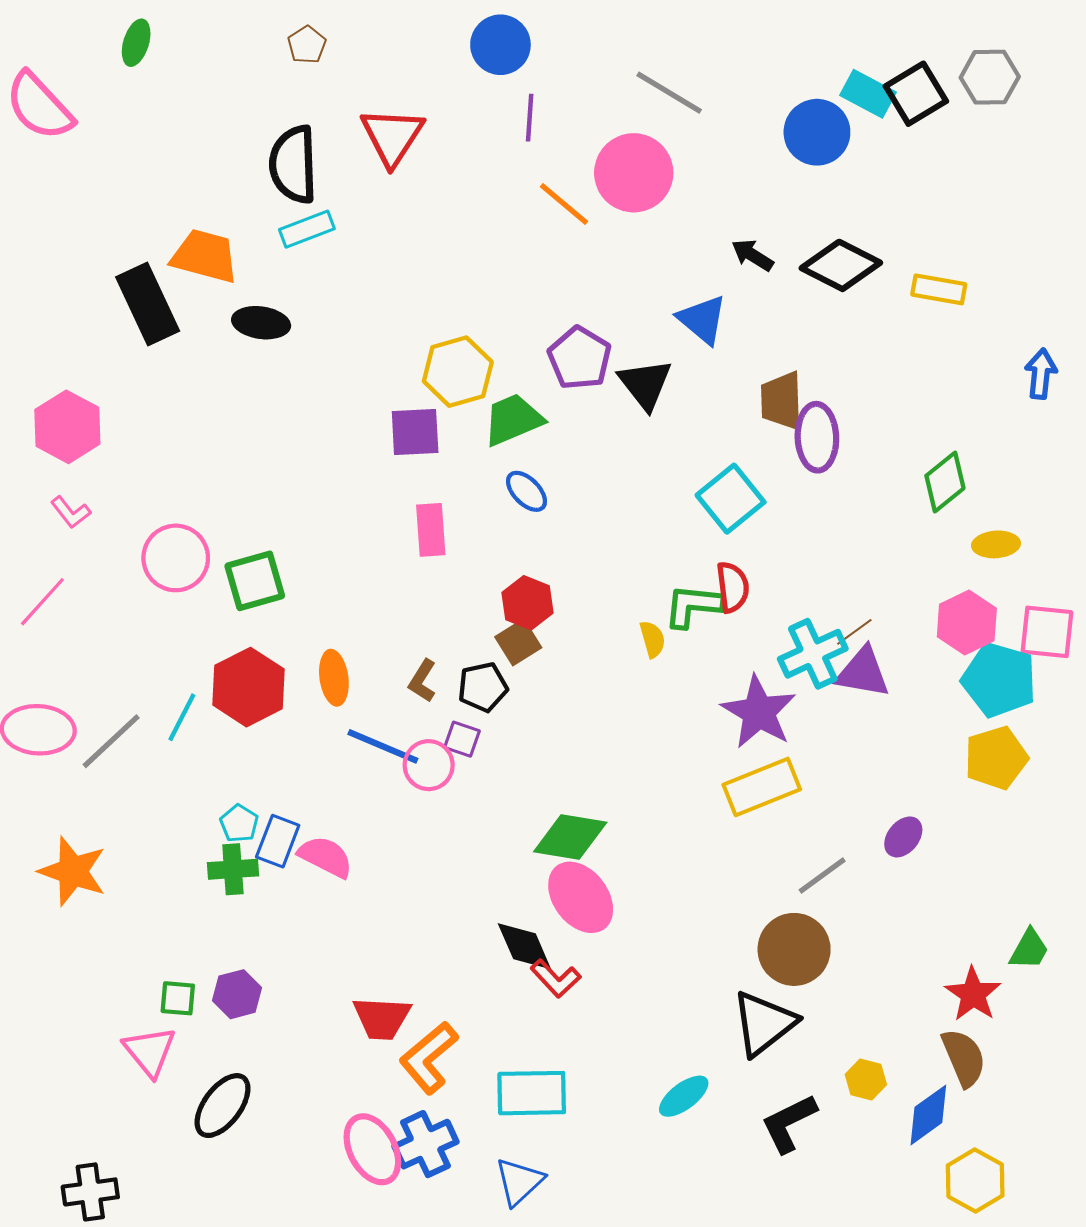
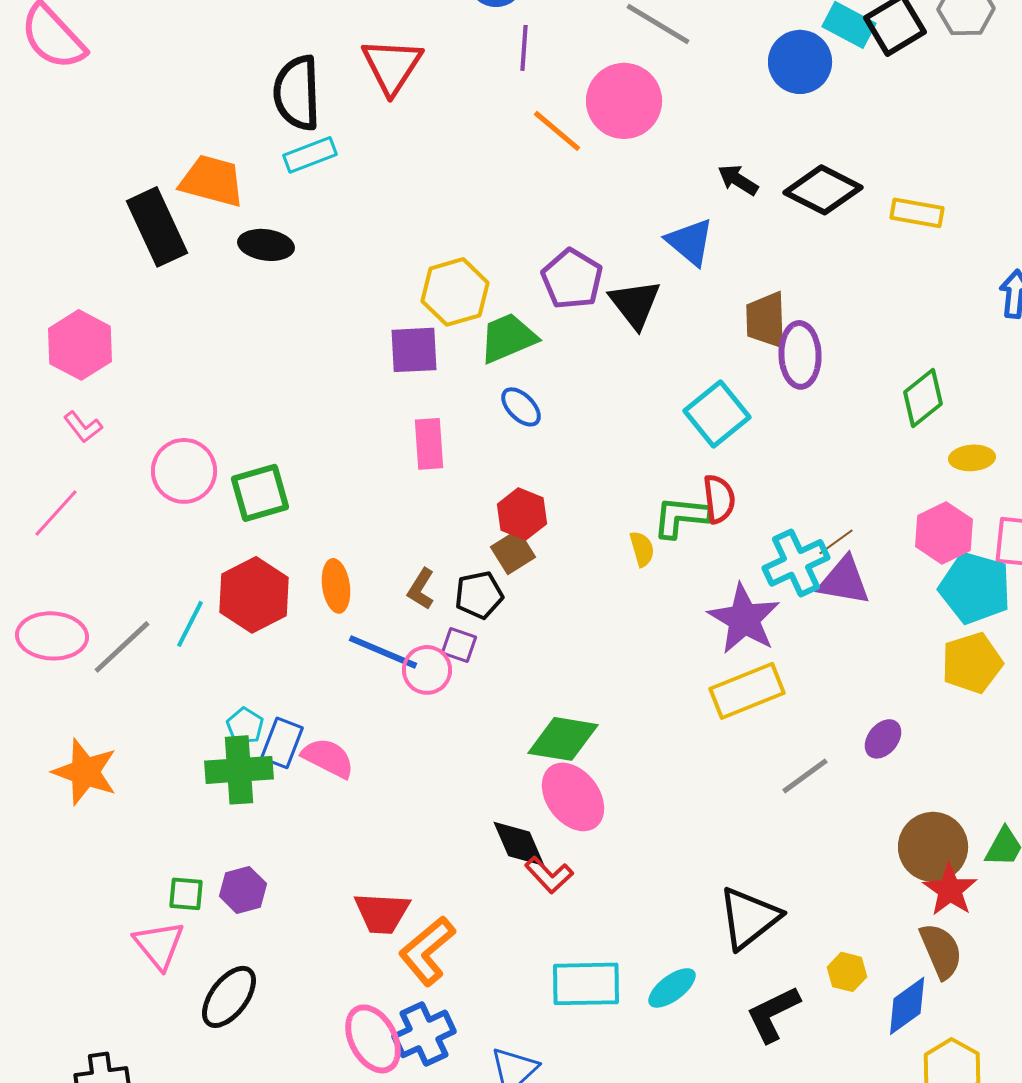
green cross: (233, 869) -> (239, 770), size x1.4
brown circle: (794, 949) -> (933, 847), moved
cyan rectangle: (532, 1093) -> (586, 984), moved

